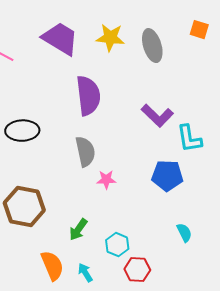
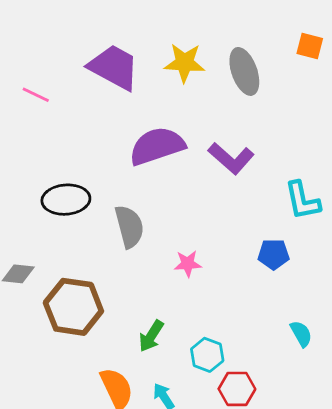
purple semicircle: (88, 96) -> (157, 146), turned -99
purple L-shape: (157, 116) -> (231, 158), moved
gray semicircle: (85, 152) -> (129, 227), moved
blue pentagon: (167, 176) -> (274, 254), size x0.7

